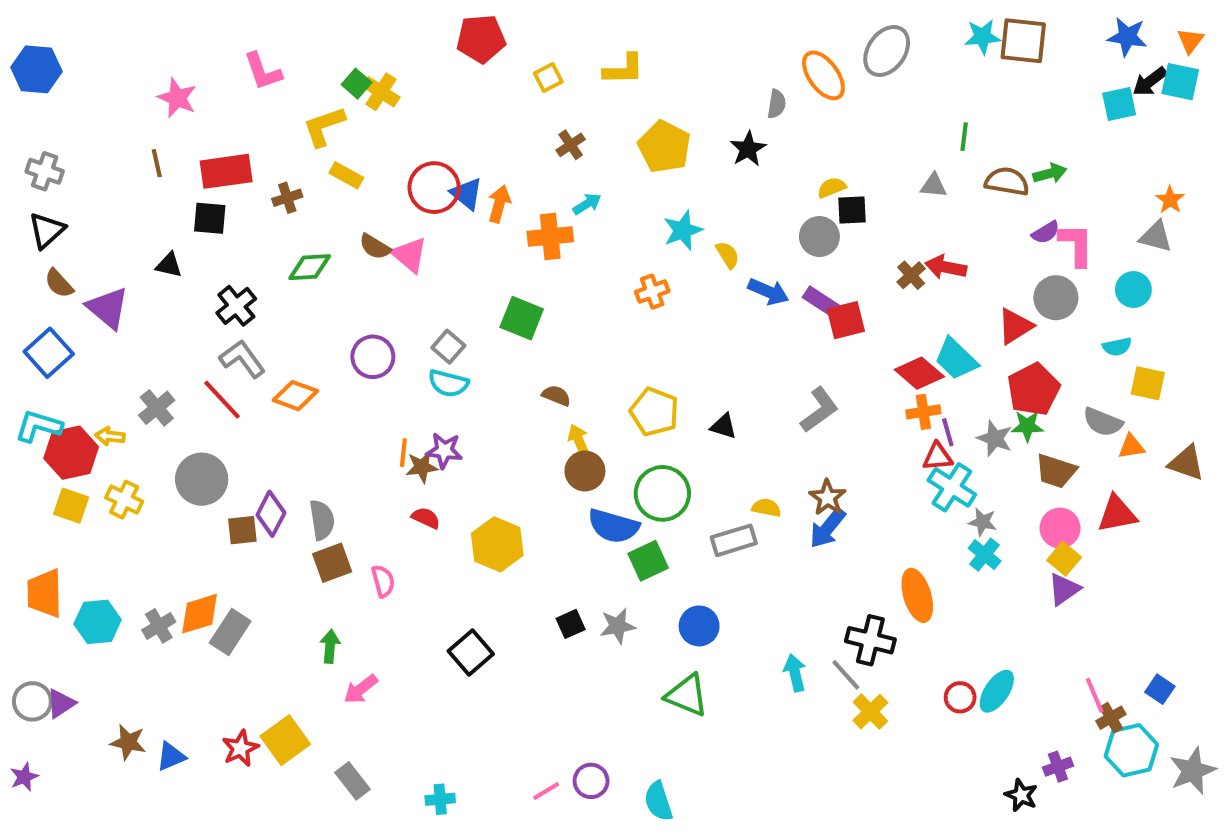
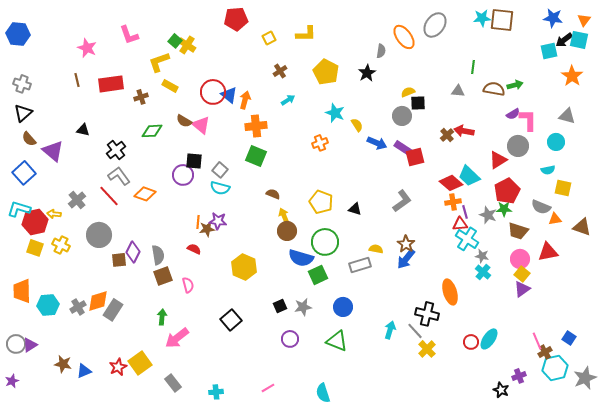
orange star: (1170, 200) -> (572, 76), moved, size x1.5
black square: (210, 218) -> (194, 161), moved
cyan star: (683, 230) -> (335, 113), turned -30
orange cross: (550, 237) -> (256, 126), moved
red semicircle: (426, 518) -> (194, 249), moved
cyan arrow: (795, 673) -> (390, 330), turned 30
pink arrow: (361, 689) -> (177, 338), size x1.4
purple circle: (591, 781) -> (290, 339), moved

